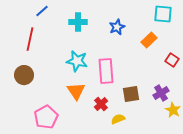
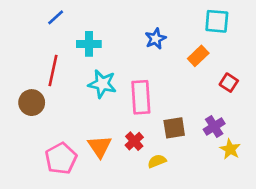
cyan cross: (78, 22) -> (89, 44), moved
red line: (30, 39) -> (53, 71), moved
orange triangle: (76, 91) -> (100, 146), moved

